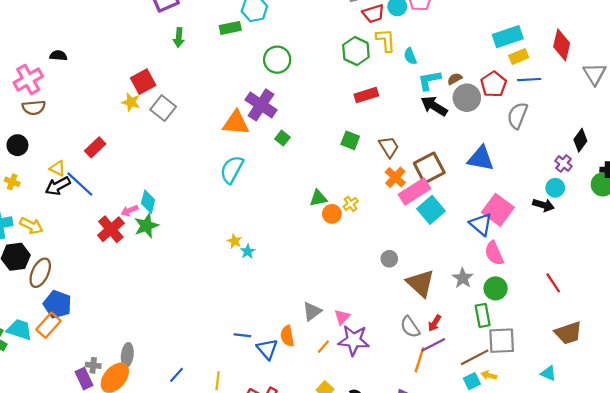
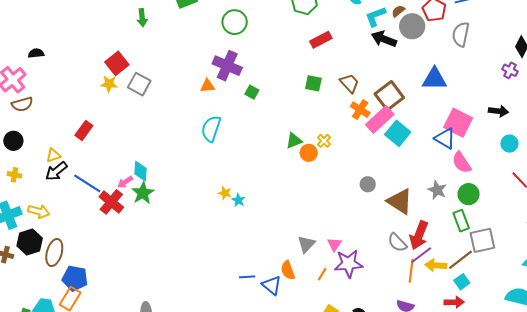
orange triangle: (236, 123) -> (207, 86), size x0.6
yellow triangle: (58, 168) -> (53, 155), turned -35
blue line: (80, 184) -> (87, 183), moved
cyan circle: (555, 188) -> (509, 144), moved
red arrow: (435, 323) -> (419, 235), size x1.8
yellow arrow: (489, 375) -> (436, 265), moved, size x1.5

